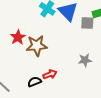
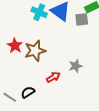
gray star: (85, 60) -> (76, 66), moved
black semicircle: (34, 82) -> (28, 92), moved

